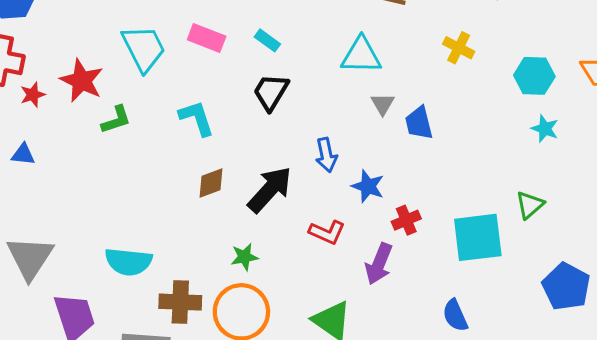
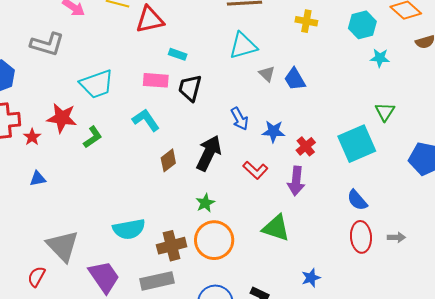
pink rectangle: (207, 38) -> (156, 80), moved
cyan trapezoid: (144, 48) -> (97, 84), turned 114
red L-shape: (327, 232) -> (255, 170), turned 35

